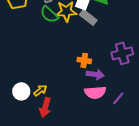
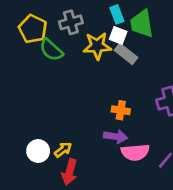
green semicircle: (49, 14) -> (51, 50), moved
purple arrow: (95, 74) -> (116, 137), moved

